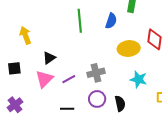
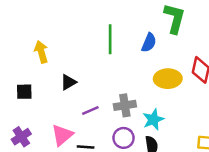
pink triangle: (44, 79) -> (62, 135), moved
cyan star: (139, 79) -> (153, 120), moved, turned 30

